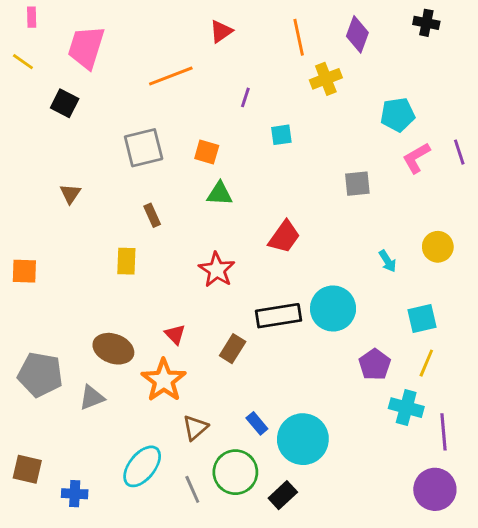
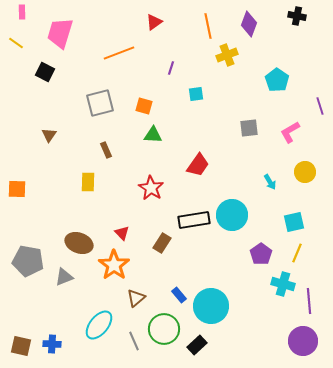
cyan pentagon: (398, 115) -> (277, 80), turned -30
pink L-shape: (416, 158) -> (290, 132), moved
brown square: (27, 469) -> (21, 346), moved

